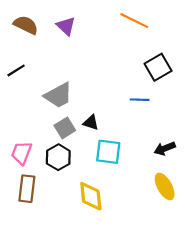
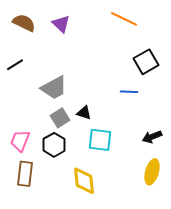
yellow ellipse: (165, 186) -> (152, 172), turned 45

